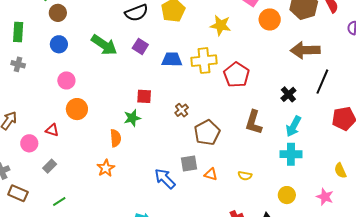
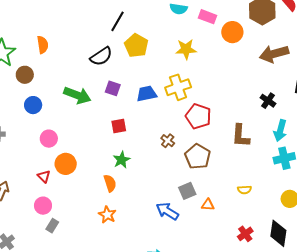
red pentagon: (236, 75) -> (198, 116), moved
red square: (144, 96) -> (119, 126), moved
red triangle: (52, 130) -> (44, 176), moved, turned 40
pink circle: (29, 143) -> (43, 206), moved
orange triangle: (211, 174) -> (208, 205), moved

